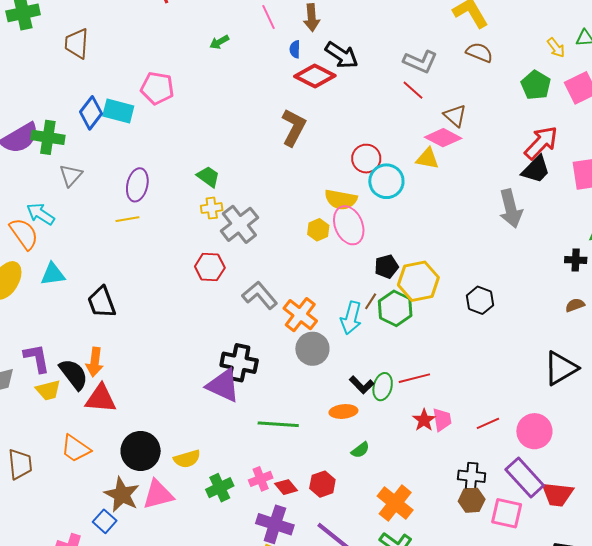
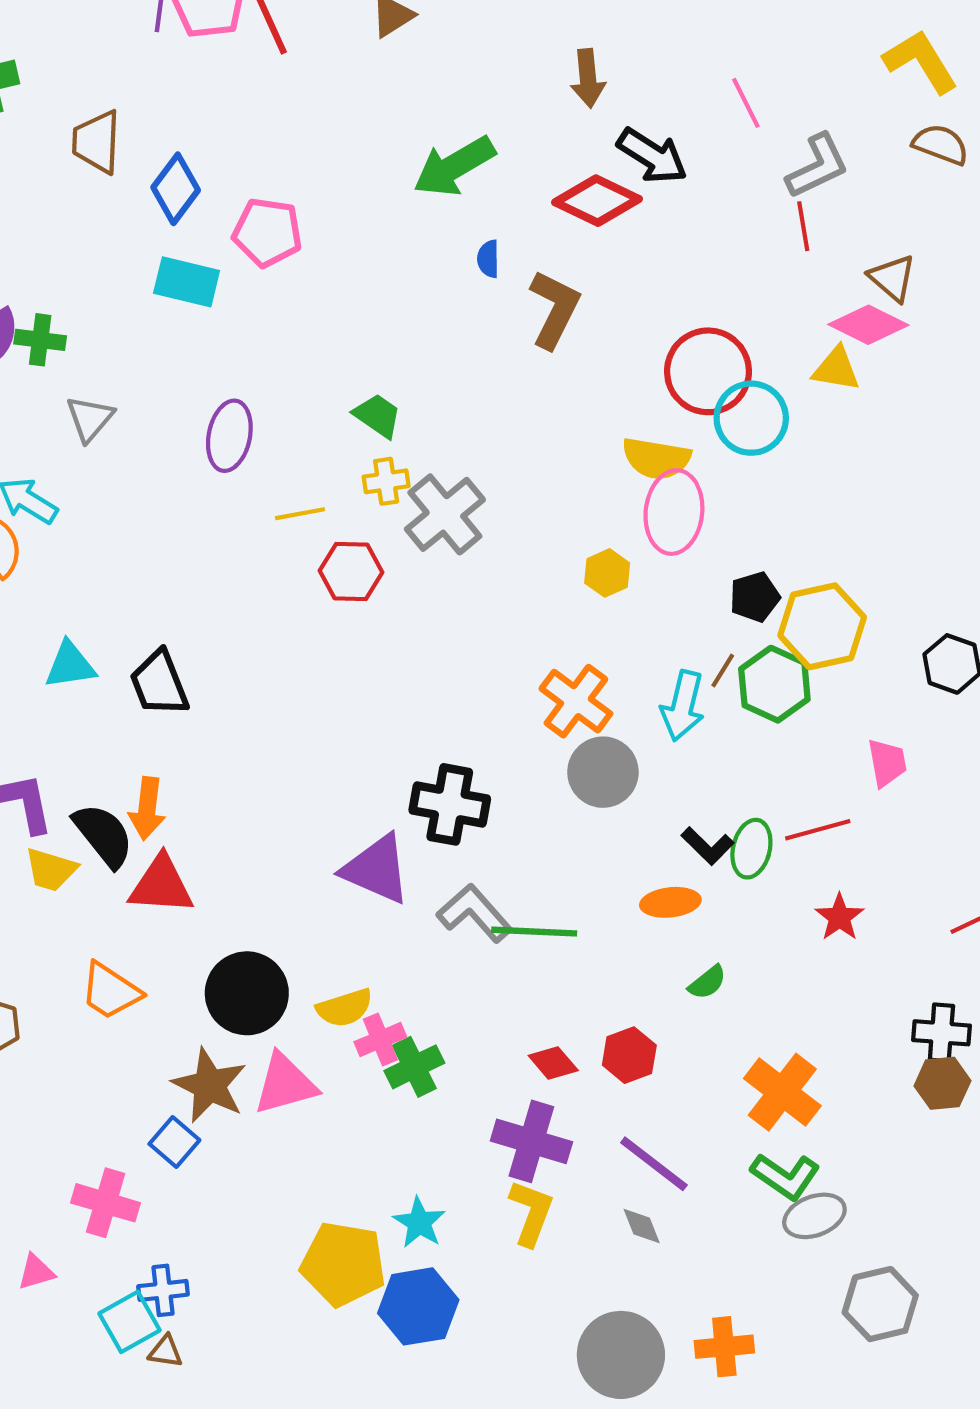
pink line: (269, 17) -> (746, 103), moved
green arrow: (219, 42) -> (454, 166), moved, size x2.0
blue semicircle: (295, 49) -> (488, 259), moved
gray L-shape: (420, 62) -> (817, 166), turned -48
red line: (413, 90) -> (803, 226), turned 40
blue diamond: (91, 113) -> (176, 189), moved
green cross: (48, 137) -> (40, 340), size x0.7
red circle: (366, 159) -> (708, 371), size x1.4
yellow line: (127, 219) -> (300, 514), moved
pink ellipse: (349, 225) -> (674, 512), turned 30
yellow hexagon: (318, 230) -> (607, 573), moved
red hexagon: (210, 267) -> (351, 571), moved
cyan triangle: (53, 274) -> (70, 665), moved
gray L-shape: (260, 295) -> (474, 913), moved
purple triangle: (223, 386) -> (376, 869), moved
yellow trapezoid: (48, 390) -> (51, 870), turned 32
pink trapezoid: (442, 420) -> (887, 763), moved
pink cross: (261, 479) -> (380, 1039), moved

